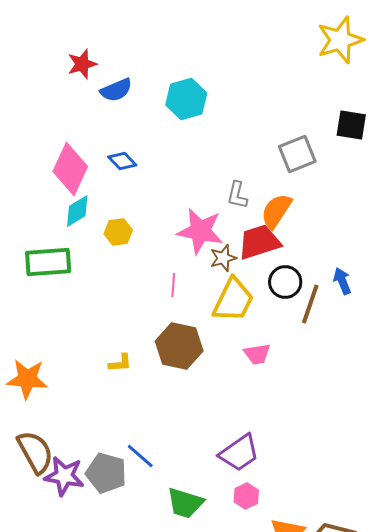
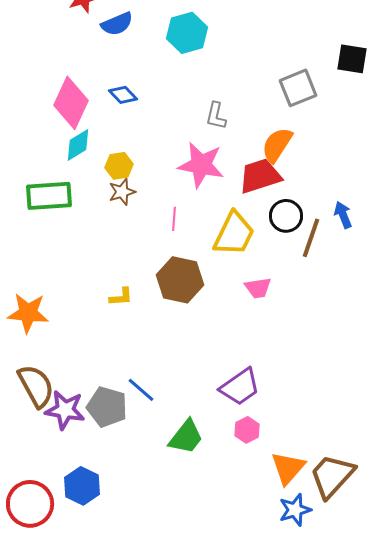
gray L-shape: (237, 195) -> (216, 116), moved
brown star: (223, 258) -> (122, 192), moved
green trapezoid: (185, 503) -> (186, 437), turned -69

